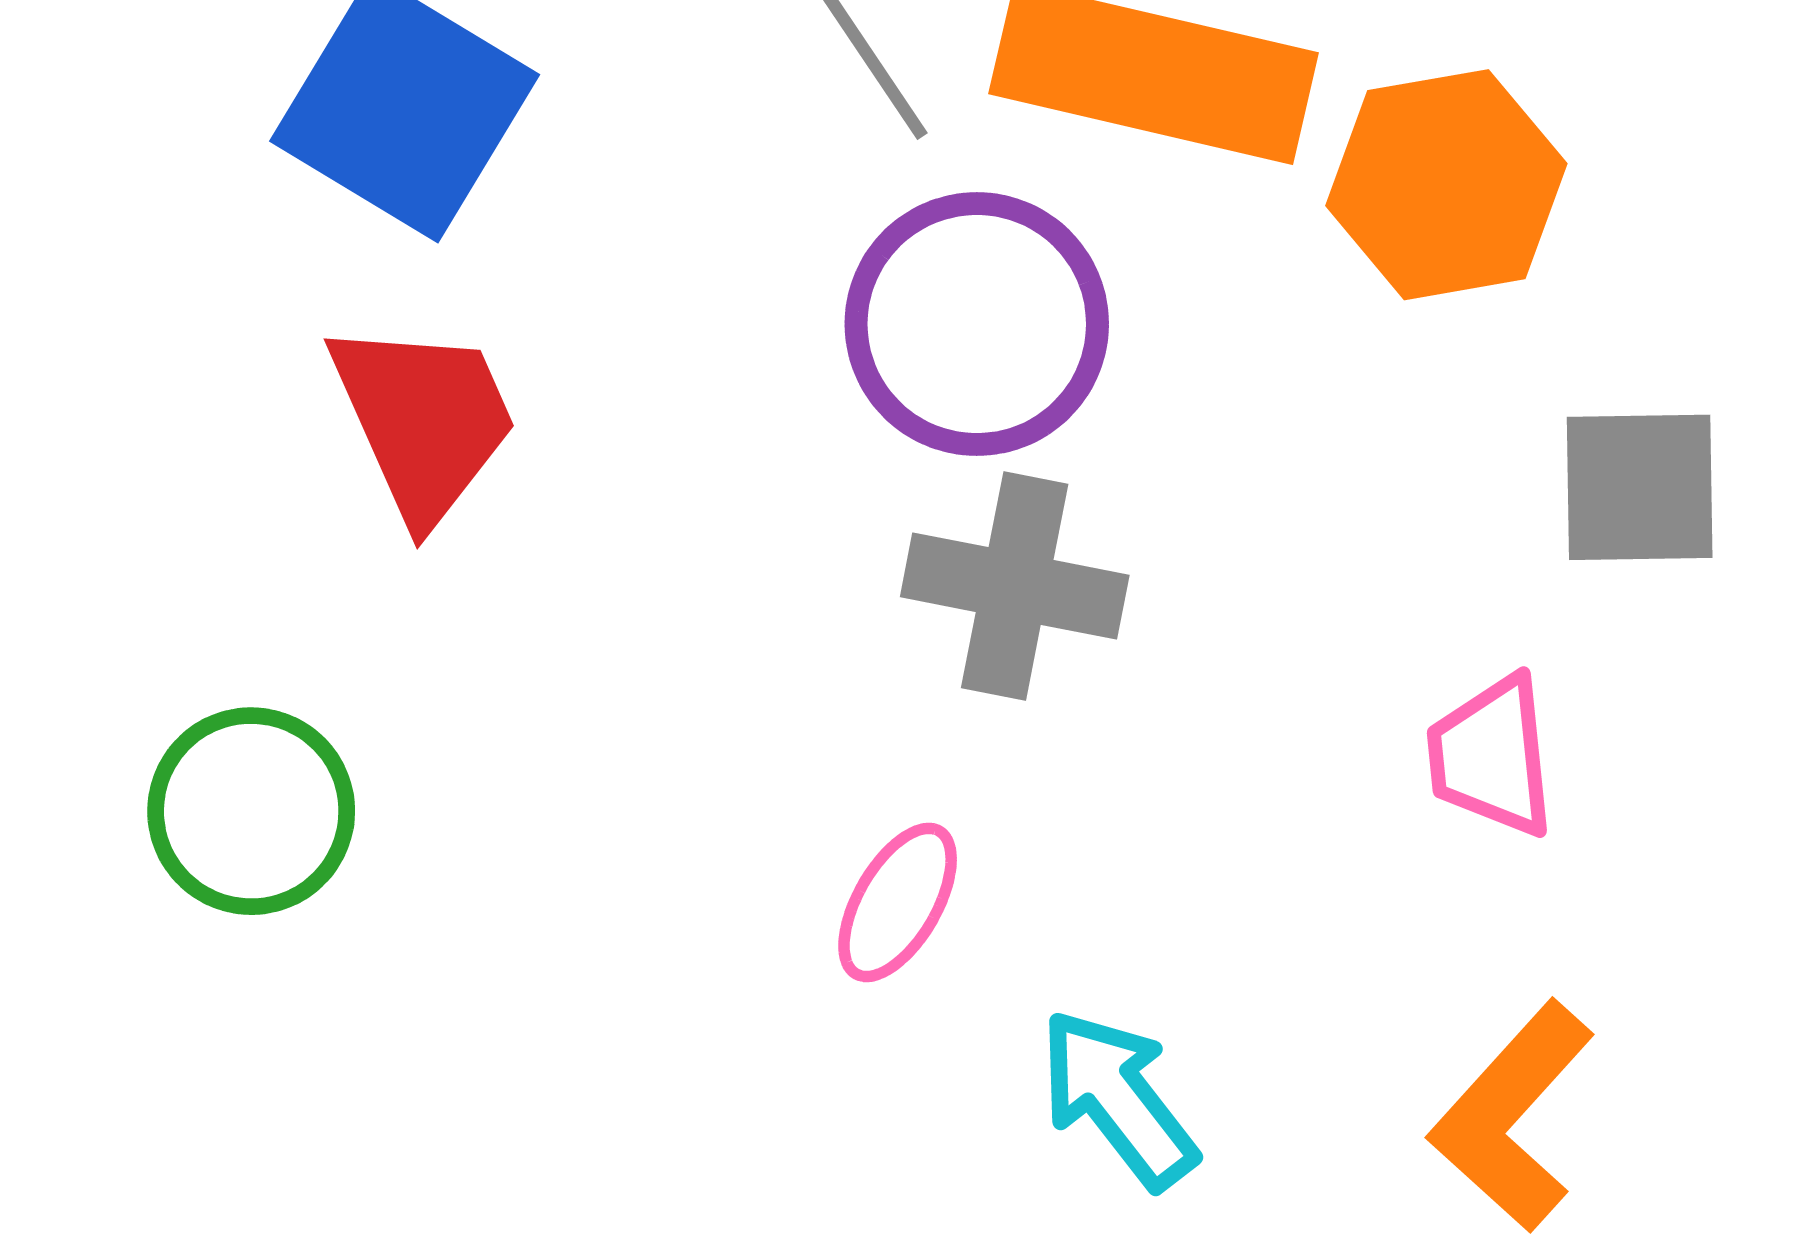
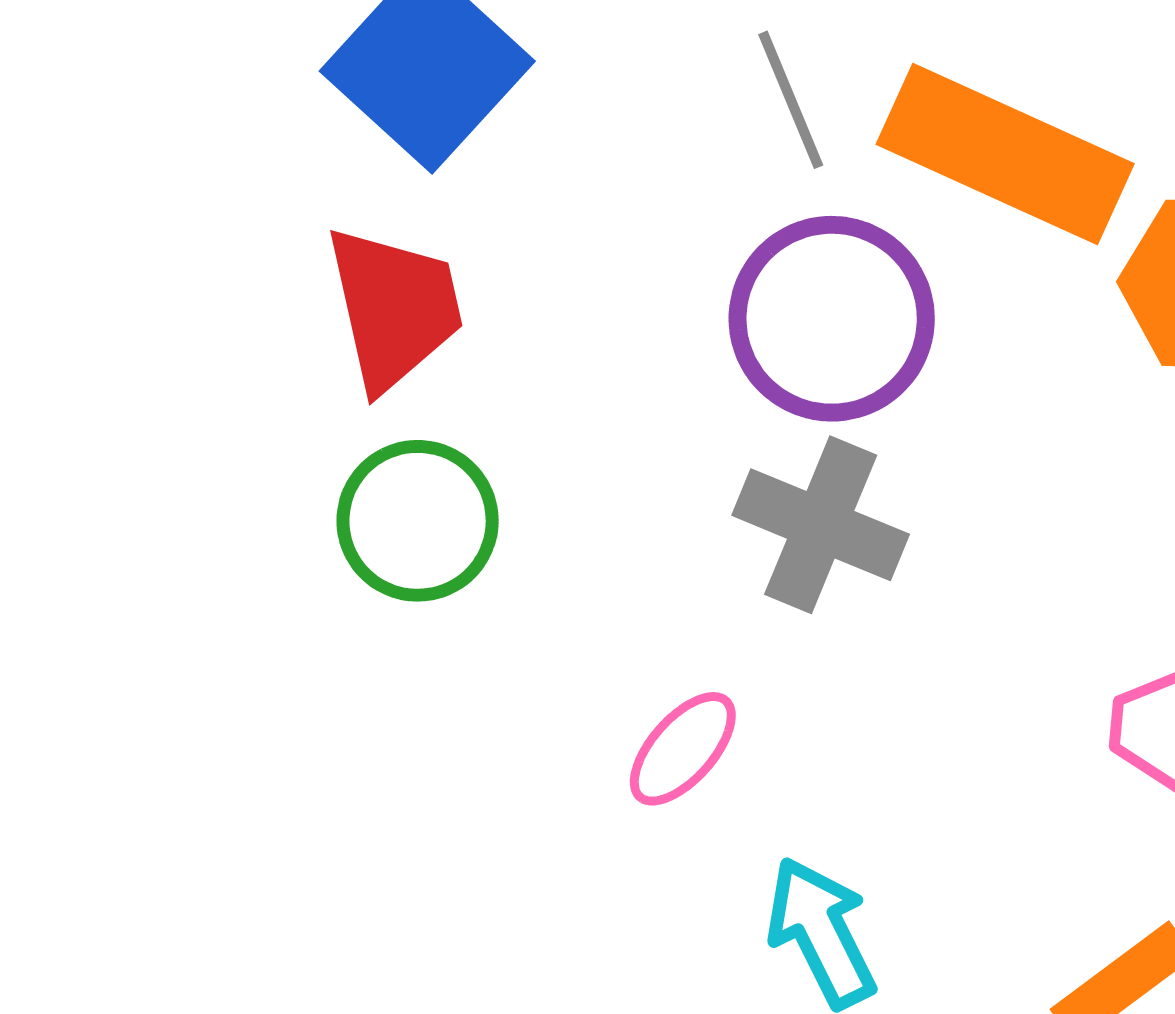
green circle: (251, 811) -> (418, 521), moved

